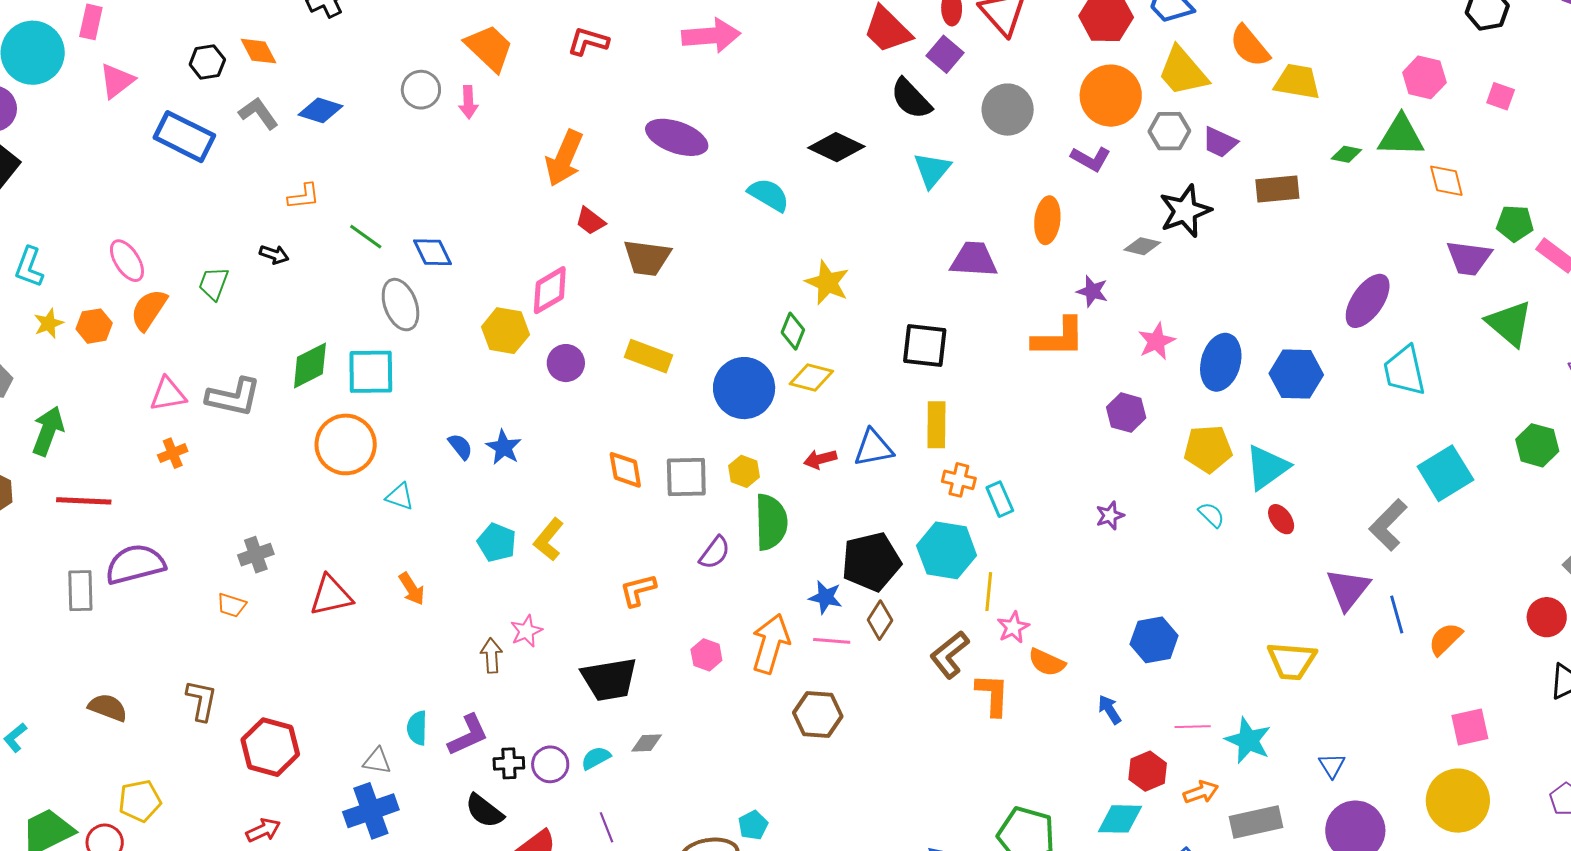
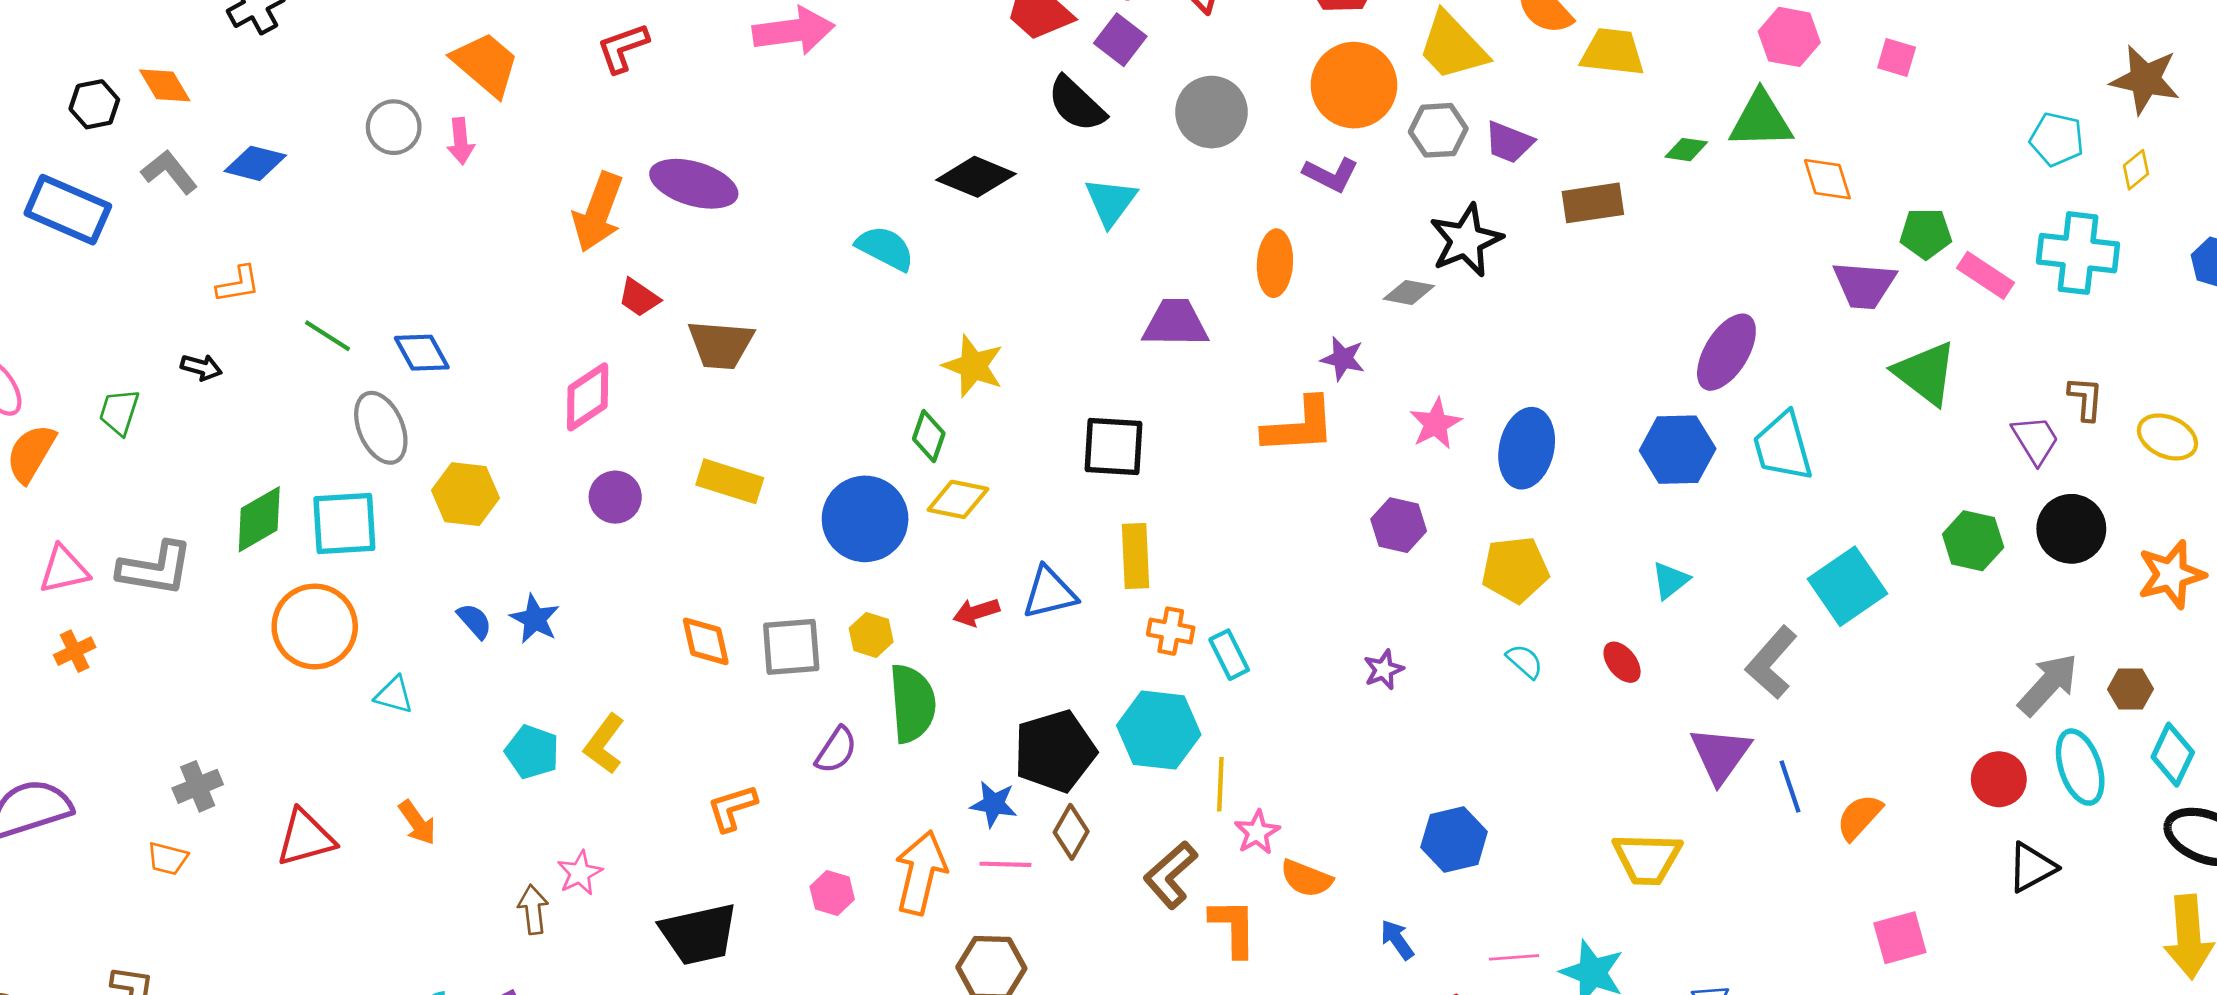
red L-shape: (588, 41) -> (623, 48), turned -33
purple ellipse: (677, 137) -> (694, 184), moved
yellow hexagon: (505, 331) -> (465, 494), moved
blue hexagon: (1296, 374) -> (1678, 450), moved
cyan triangle: (1267, 467) -> (1670, 580), moved, size x0.6

